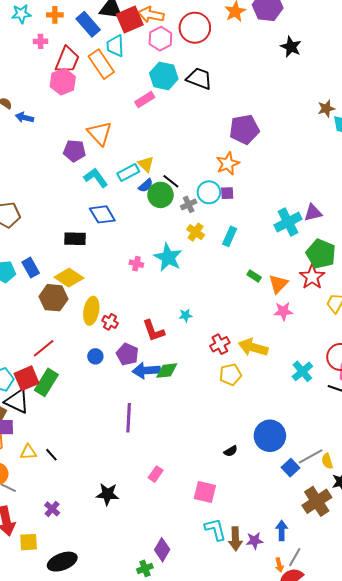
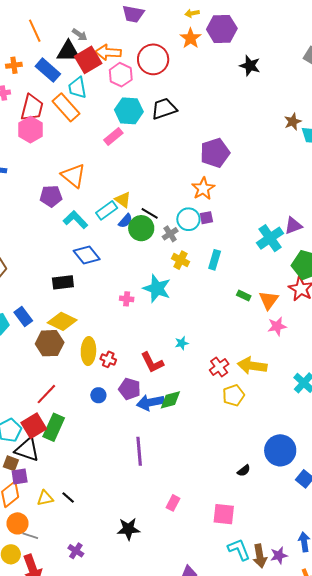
black trapezoid: (199, 78) -> (164, 109), turned -32

